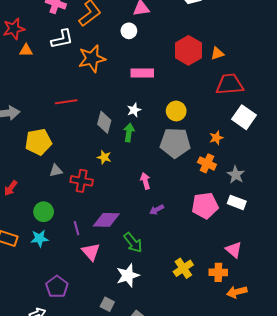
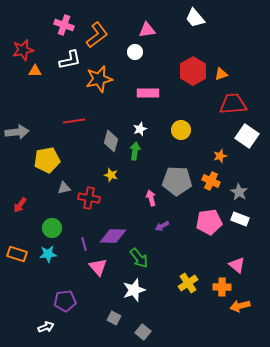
gray pentagon: (175, 143) -> (177, 181), moved
purple pentagon: (57, 287) -> (65, 301), turned 30

